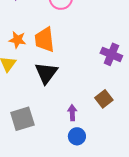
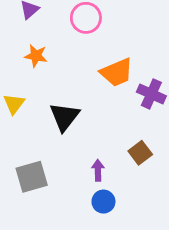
orange star: (17, 40) -> (36, 56), moved
orange trapezoid: (45, 40) -> (117, 72), moved, turned -108

